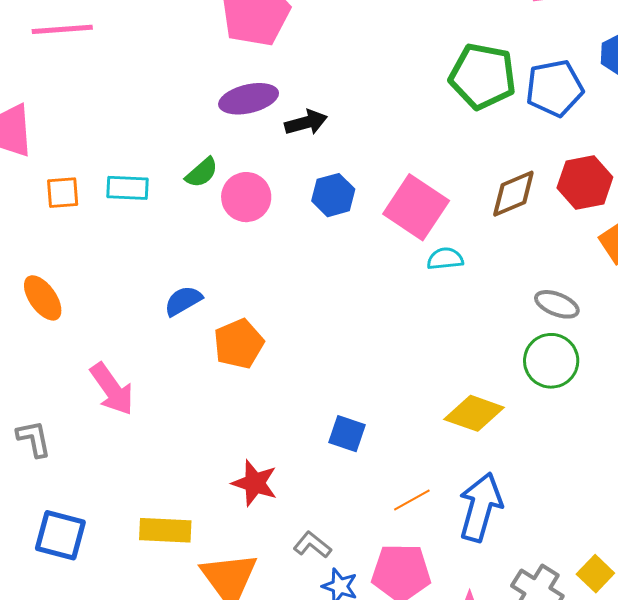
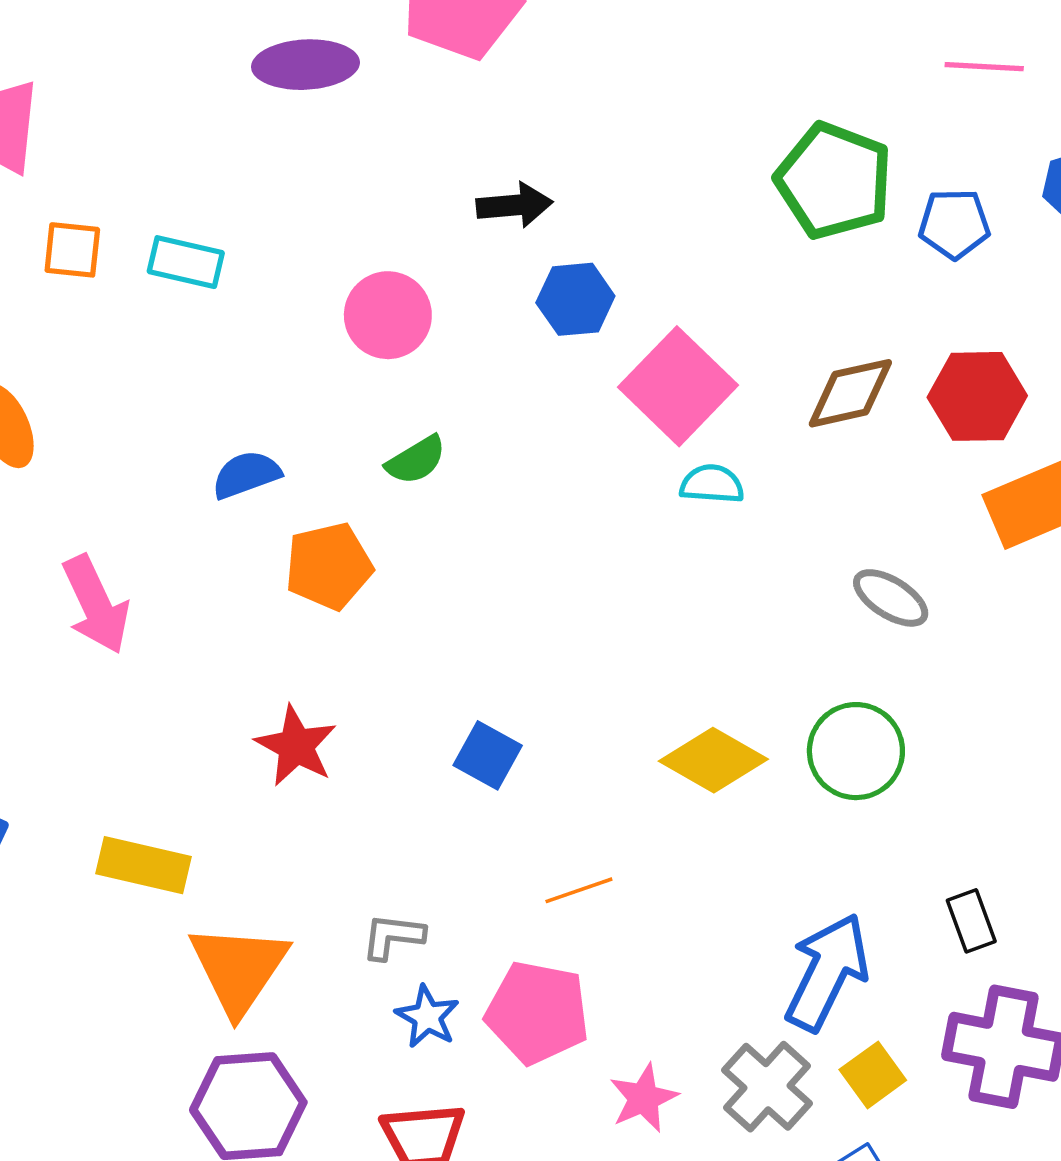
blue pentagon: (554, 88) -> (954, 224), size x0.7
purple ellipse: (249, 99) -> (305, 65), moved
green semicircle: (202, 173) -> (416, 460), moved
blue hexagon: (333, 195) -> (575, 299), moved
green circle: (551, 361) -> (856, 751), moved
red star: (255, 483) -> (296, 746), moved
blue arrow: (480, 507) -> (827, 972), moved
gray L-shape: (312, 545) -> (393, 936), turned -42

